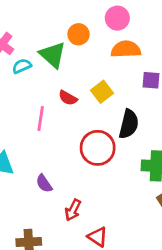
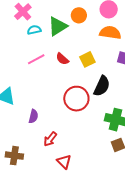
green triangle: (53, 55) -> (58, 26), turned 35
pink line: (41, 119) -> (36, 59), moved, turned 42
purple semicircle: (44, 184) -> (33, 116), turned -144

